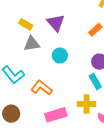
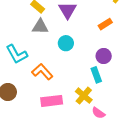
yellow cross: (87, 104) -> (84, 96), turned 30

